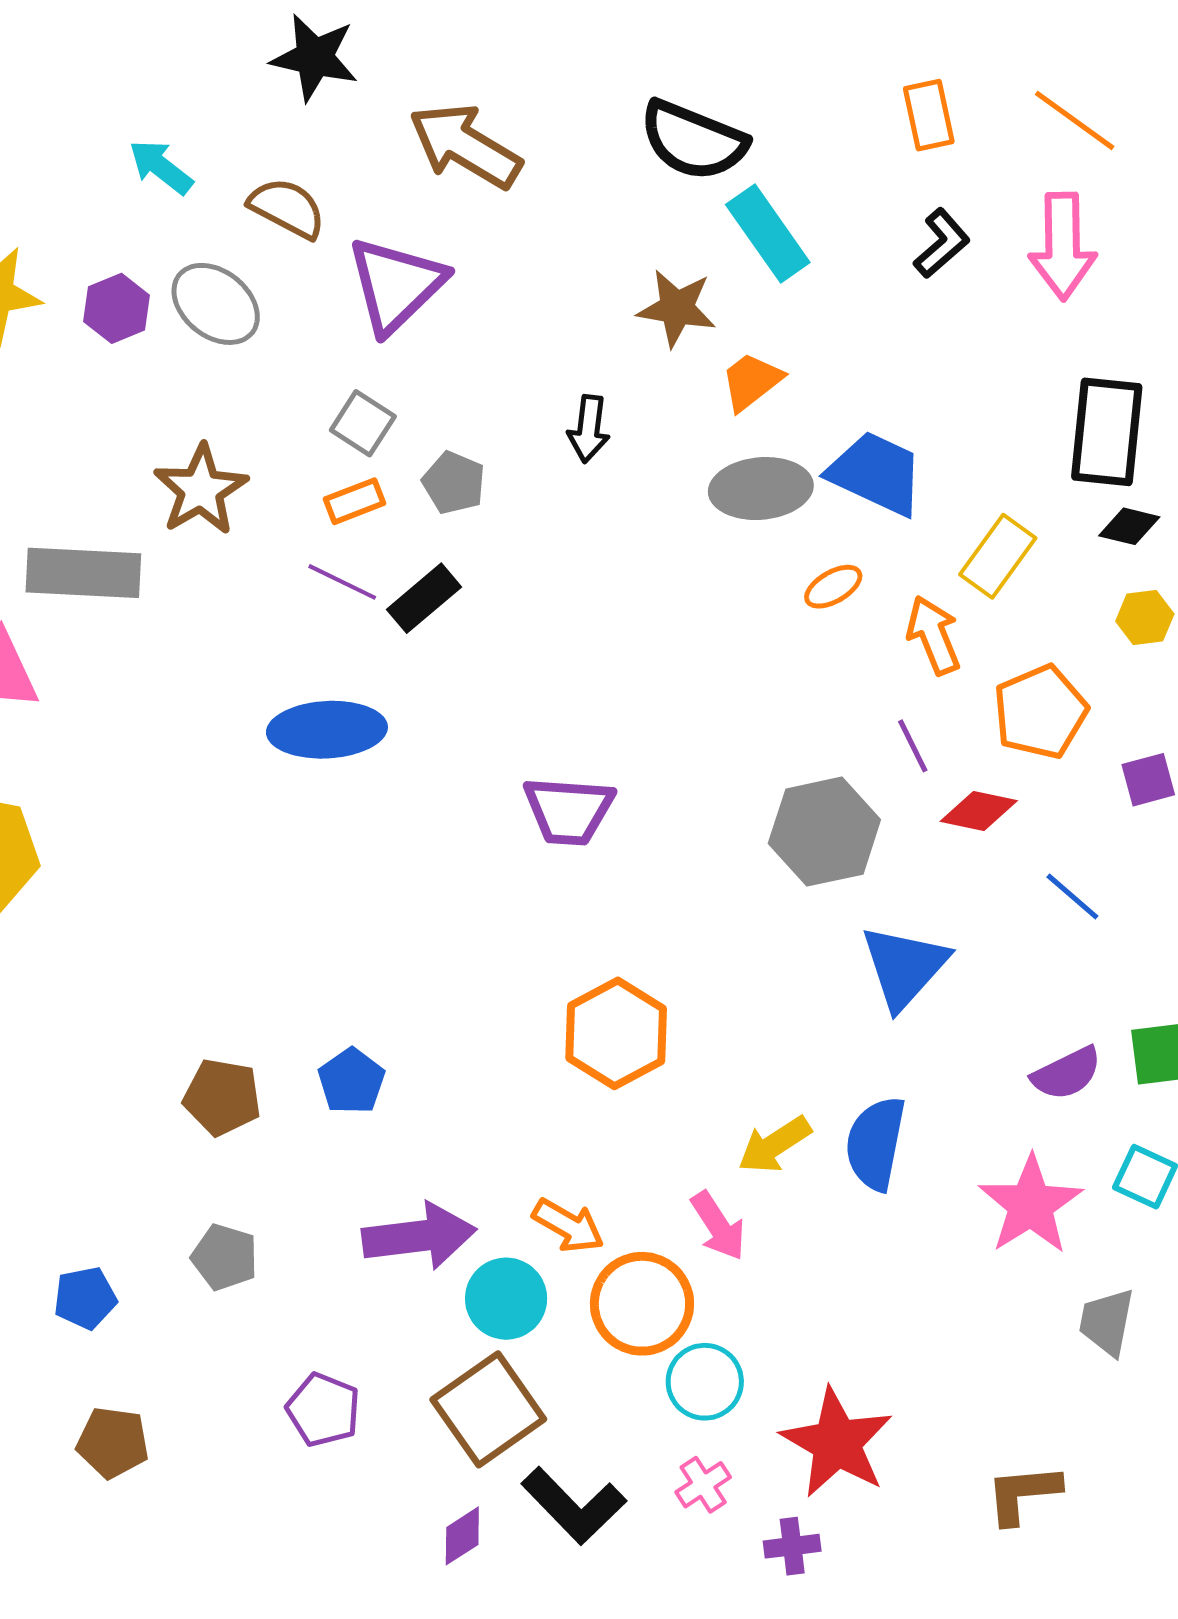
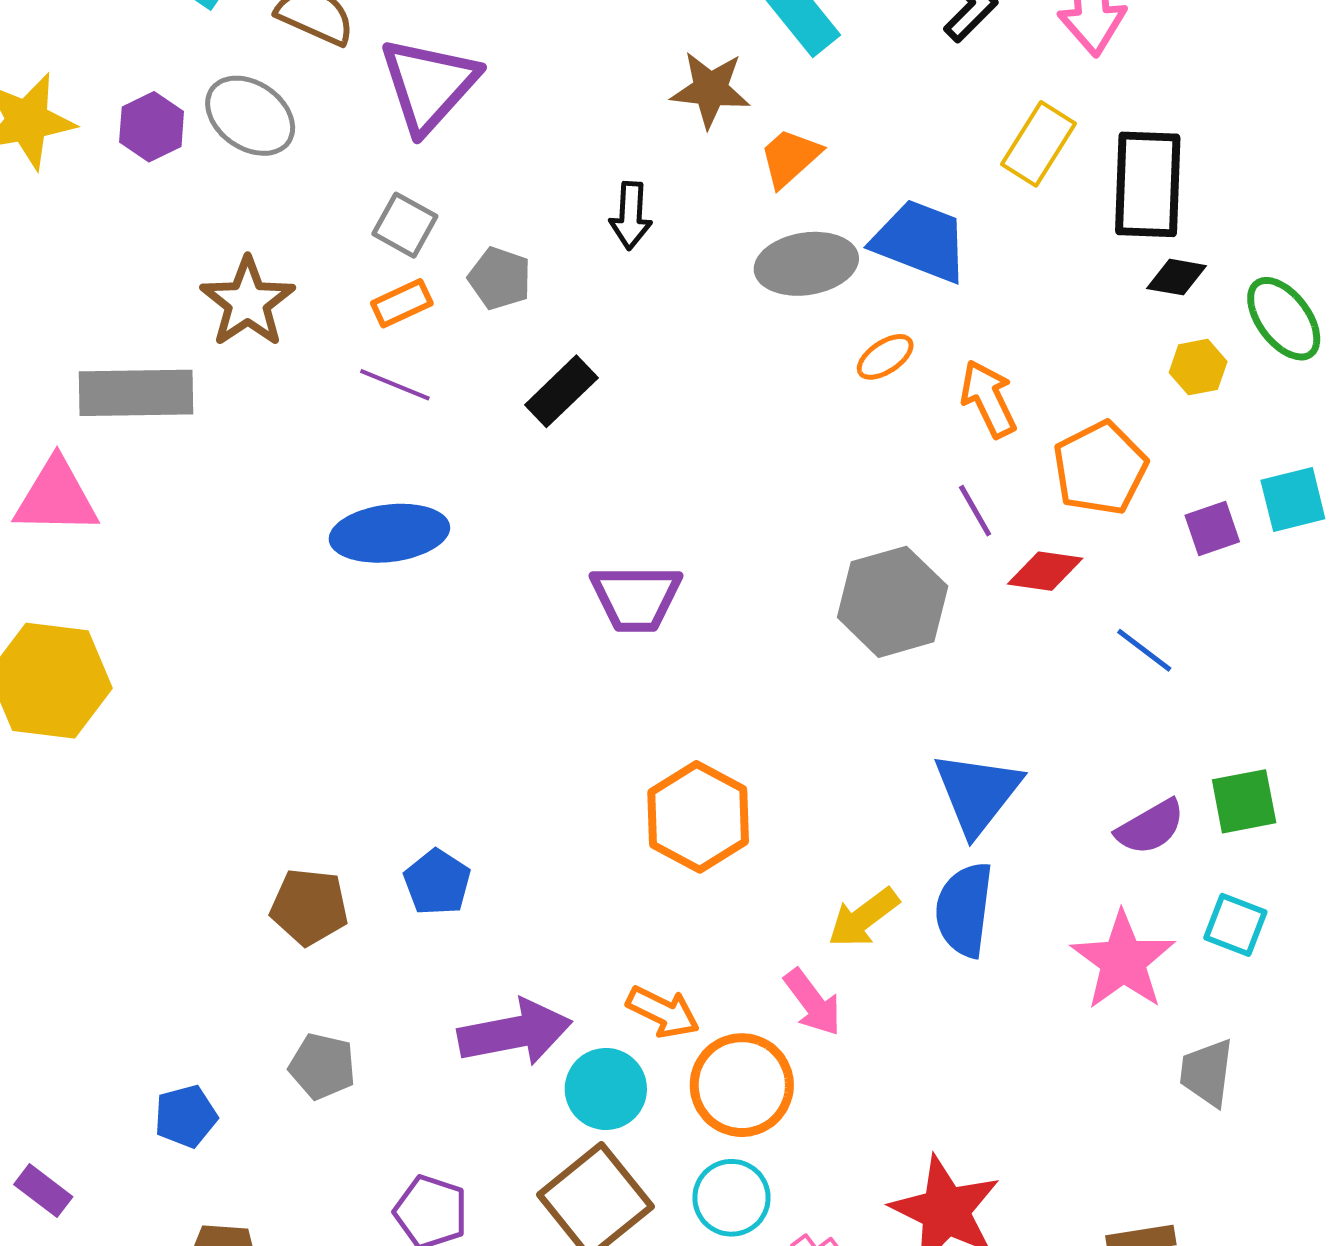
yellow rectangle: (998, 556) -> (1039, 144), moved
black rectangle: (424, 598) -> (561, 391), moved
blue triangle: (904, 967) -> (977, 793), moved
cyan circle: (705, 1382) -> (731, 1198), moved

